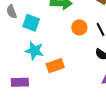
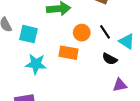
orange rectangle: (55, 66) -> (69, 53), moved, turned 36

